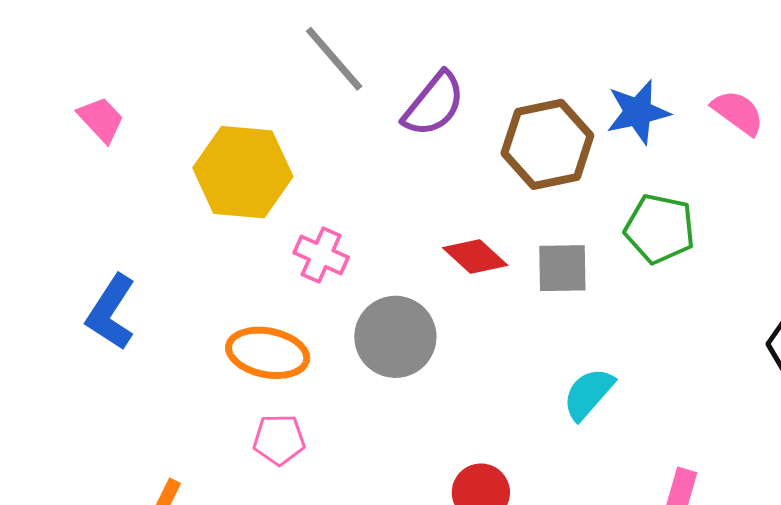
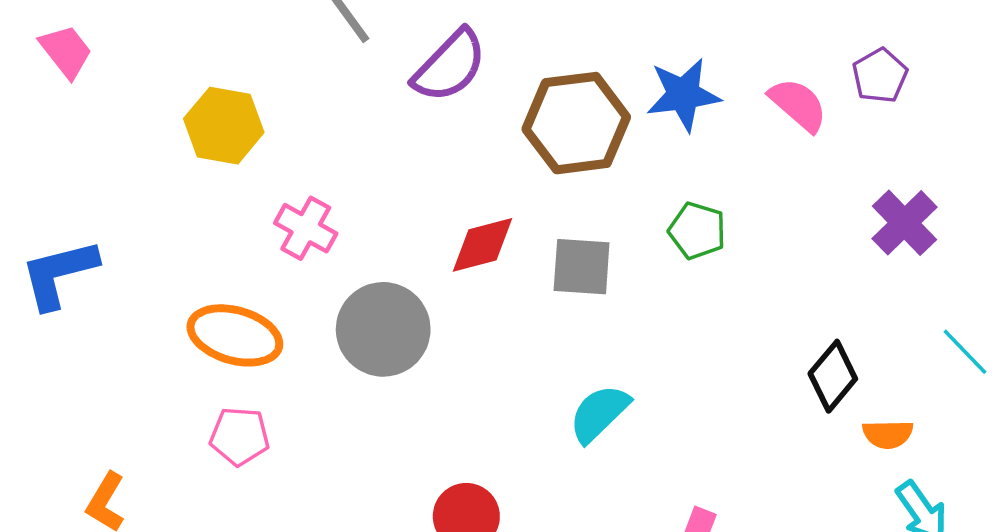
yellow hexagon: (243, 172) -> (224, 126), size x0.7
green pentagon: (660, 229) -> (697, 231), size x0.7
red diamond: (475, 257) -> (483, 245), turned -62
blue L-shape: (111, 312) -> (59, 274), turned 38

